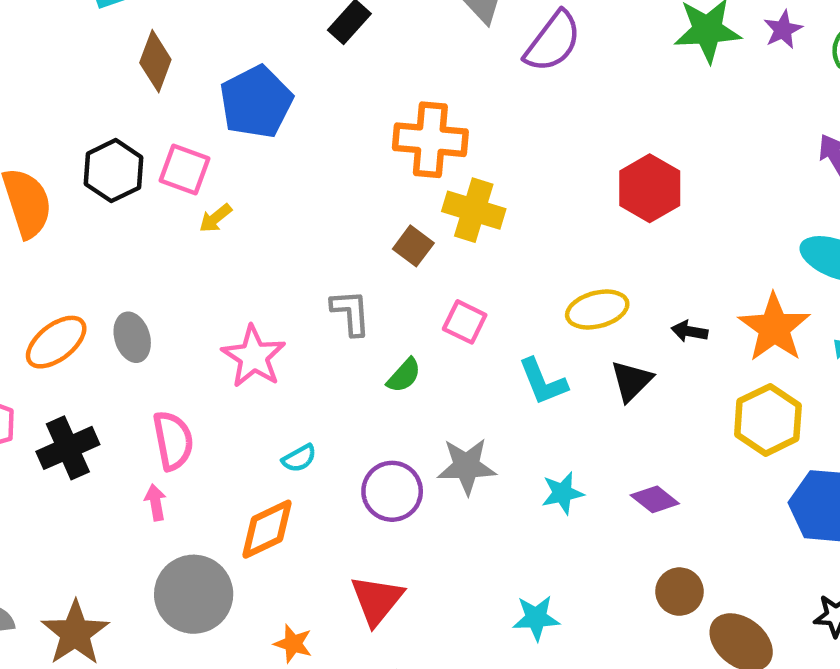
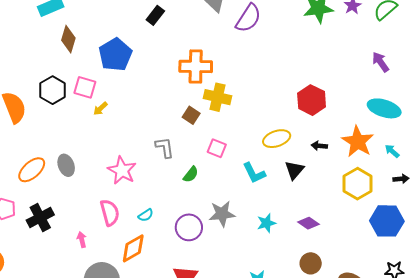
red hexagon: (650, 188) -> (312, 100), moved
pink semicircle: (173, 441) -> (110, 213), moved
brown circle: (680, 592) -> (311, 263), moved

